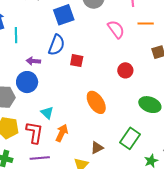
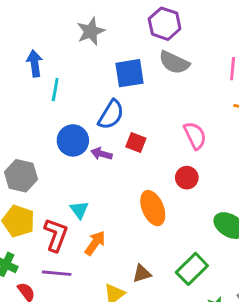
pink semicircle: (116, 29) -> (195, 136), moved
purple arrow: (33, 61) -> (102, 154), moved
red circle: (125, 70) -> (187, 178), moved
blue circle: (27, 82) -> (73, 140), moved

